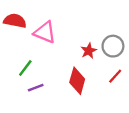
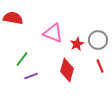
pink triangle: (45, 32) -> (53, 33), moved
red line: (115, 76) -> (100, 66), turned -64

